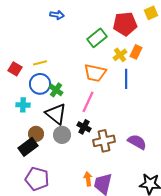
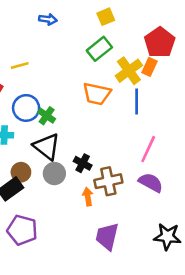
yellow square: (151, 13) -> (106, 17), moved
red pentagon: (125, 24) -> (160, 42), moved, turned -30
yellow cross: (120, 55) -> (129, 71), size x1.5
yellow line: (40, 63) -> (20, 66), moved
pink line: (88, 102) -> (148, 149), moved
orange arrow: (88, 179) -> (88, 197), moved

